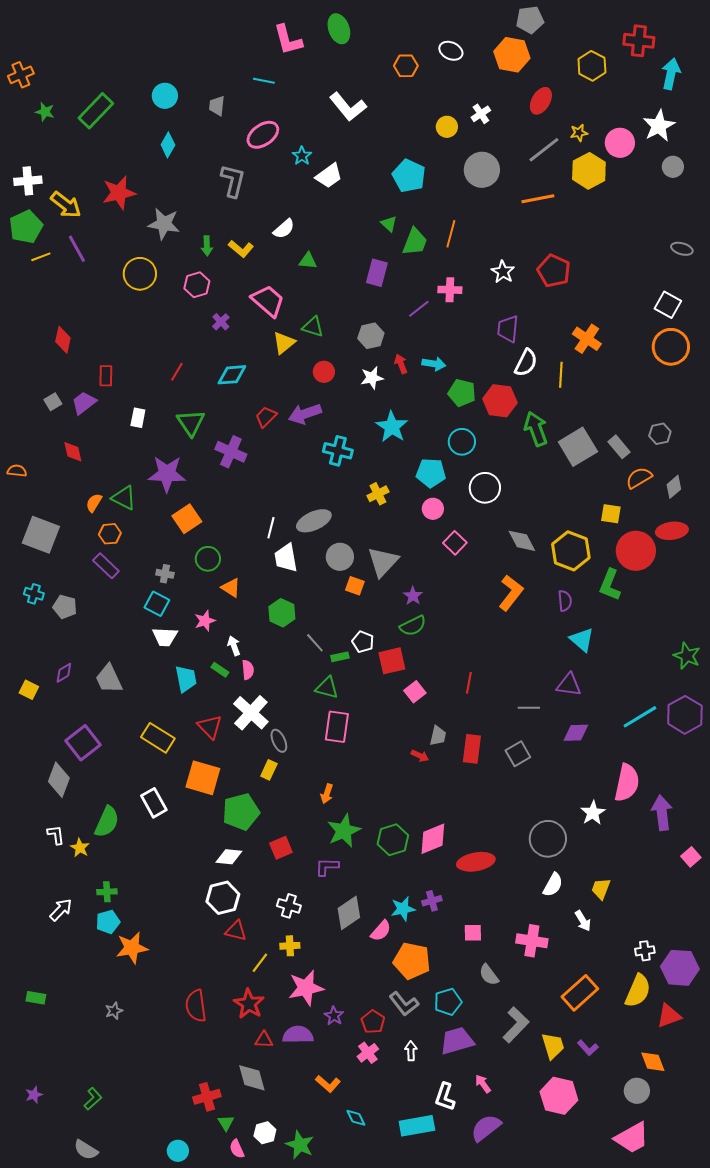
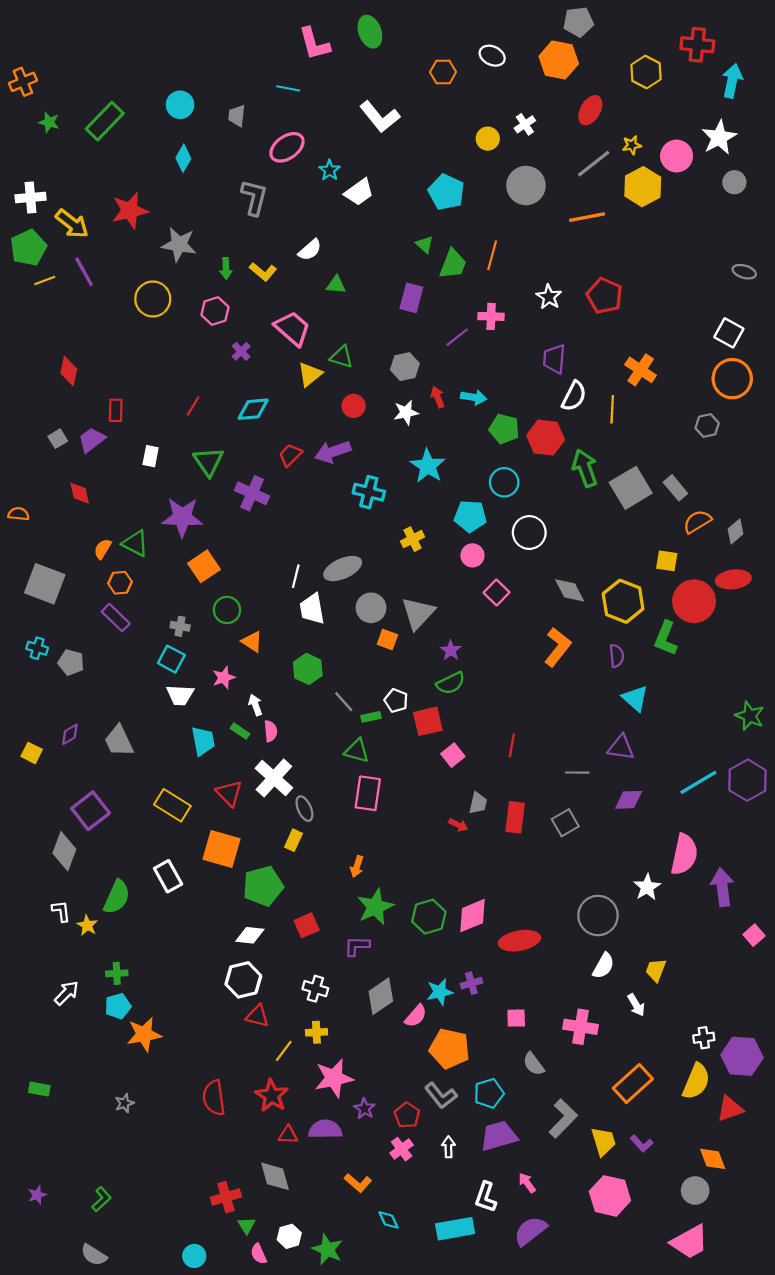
gray hexagon: (660, 434) -> (707, 426), moved

